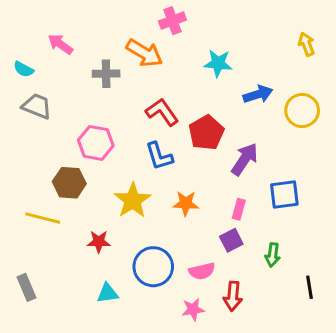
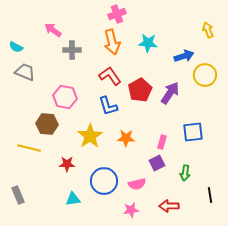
pink arrow: (60, 44) -> (53, 30), moved
orange arrow: (144, 53) -> (112, 42), moved, turned 45
blue arrow: (258, 94) -> (184, 56), moved
purple arrow: (245, 159) -> (170, 93), moved
red arrow: (233, 296) -> (169, 206), moved, turned 84

